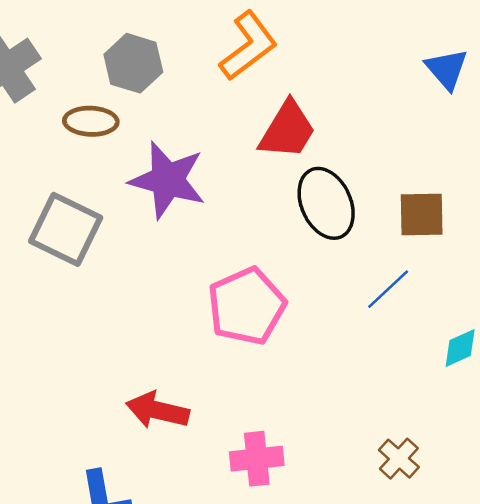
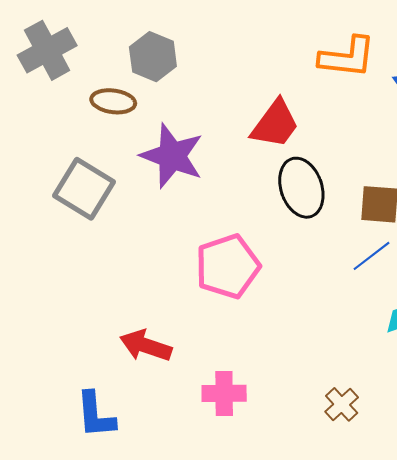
orange L-shape: (248, 46) -> (347, 57), moved, turned 38
blue line: (388, 289) -> (371, 256), moved

